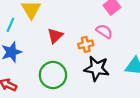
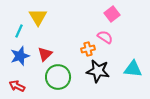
red triangle: (55, 36) -> (45, 54), moved

